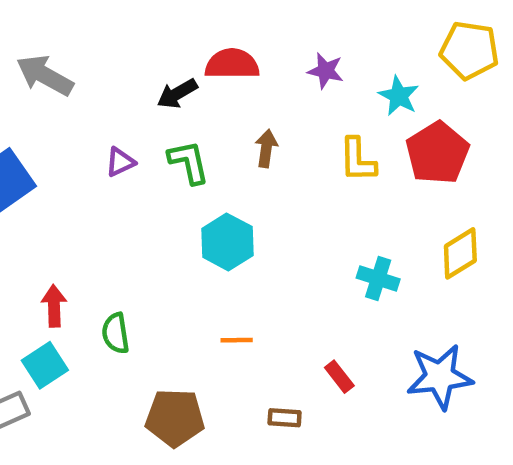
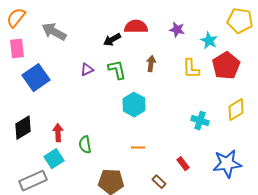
brown rectangle: (285, 418) -> (159, 182), turned 40

